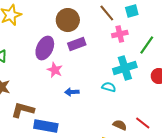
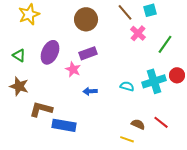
pink cross: (120, 34) -> (138, 33), turned -35
purple rectangle: (77, 44) -> (88, 53), moved
purple ellipse: (45, 48) -> (50, 52), moved
cyan cross: (125, 68) -> (154, 81), moved

